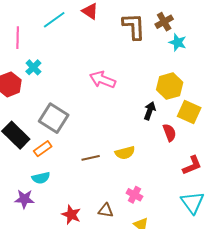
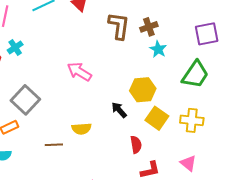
black arrow: (150, 111) -> (119, 110), turned -72
red semicircle: (169, 133) -> (136, 145), moved
yellow semicircle: (125, 153) -> (81, 129), moved

